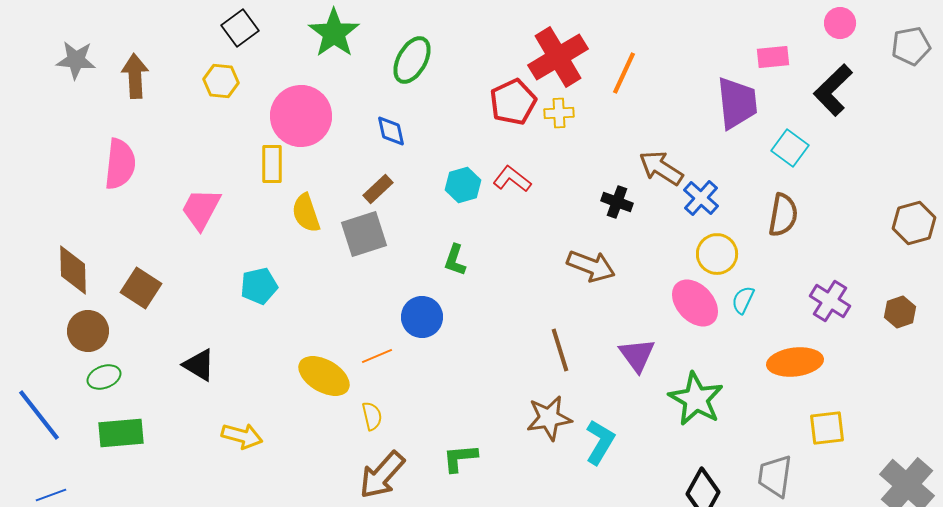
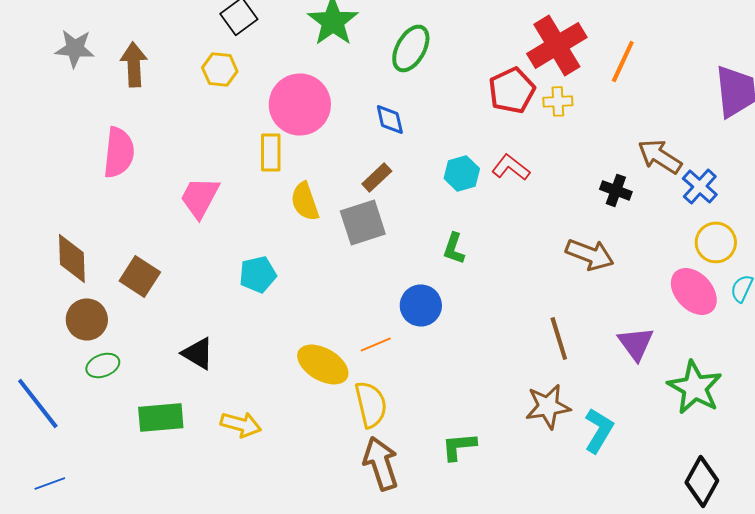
yellow semicircle: (372, 416) -> (371, 404), size x1.6
green rectangle: (121, 433) -> (161, 417), moved
brown arrow: (382, 475) -> (381, 463), turned 120

